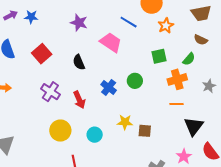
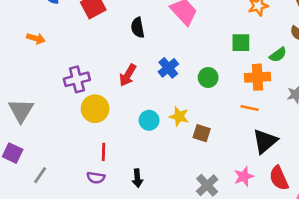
green circle: (135, 81) -> (208, 78), moved
purple cross: (50, 92) -> (77, 79), moved, turned 30
red arrow: (79, 100) -> (128, 75), turned 42
cyan circle: (95, 135) -> (149, 120), moved

